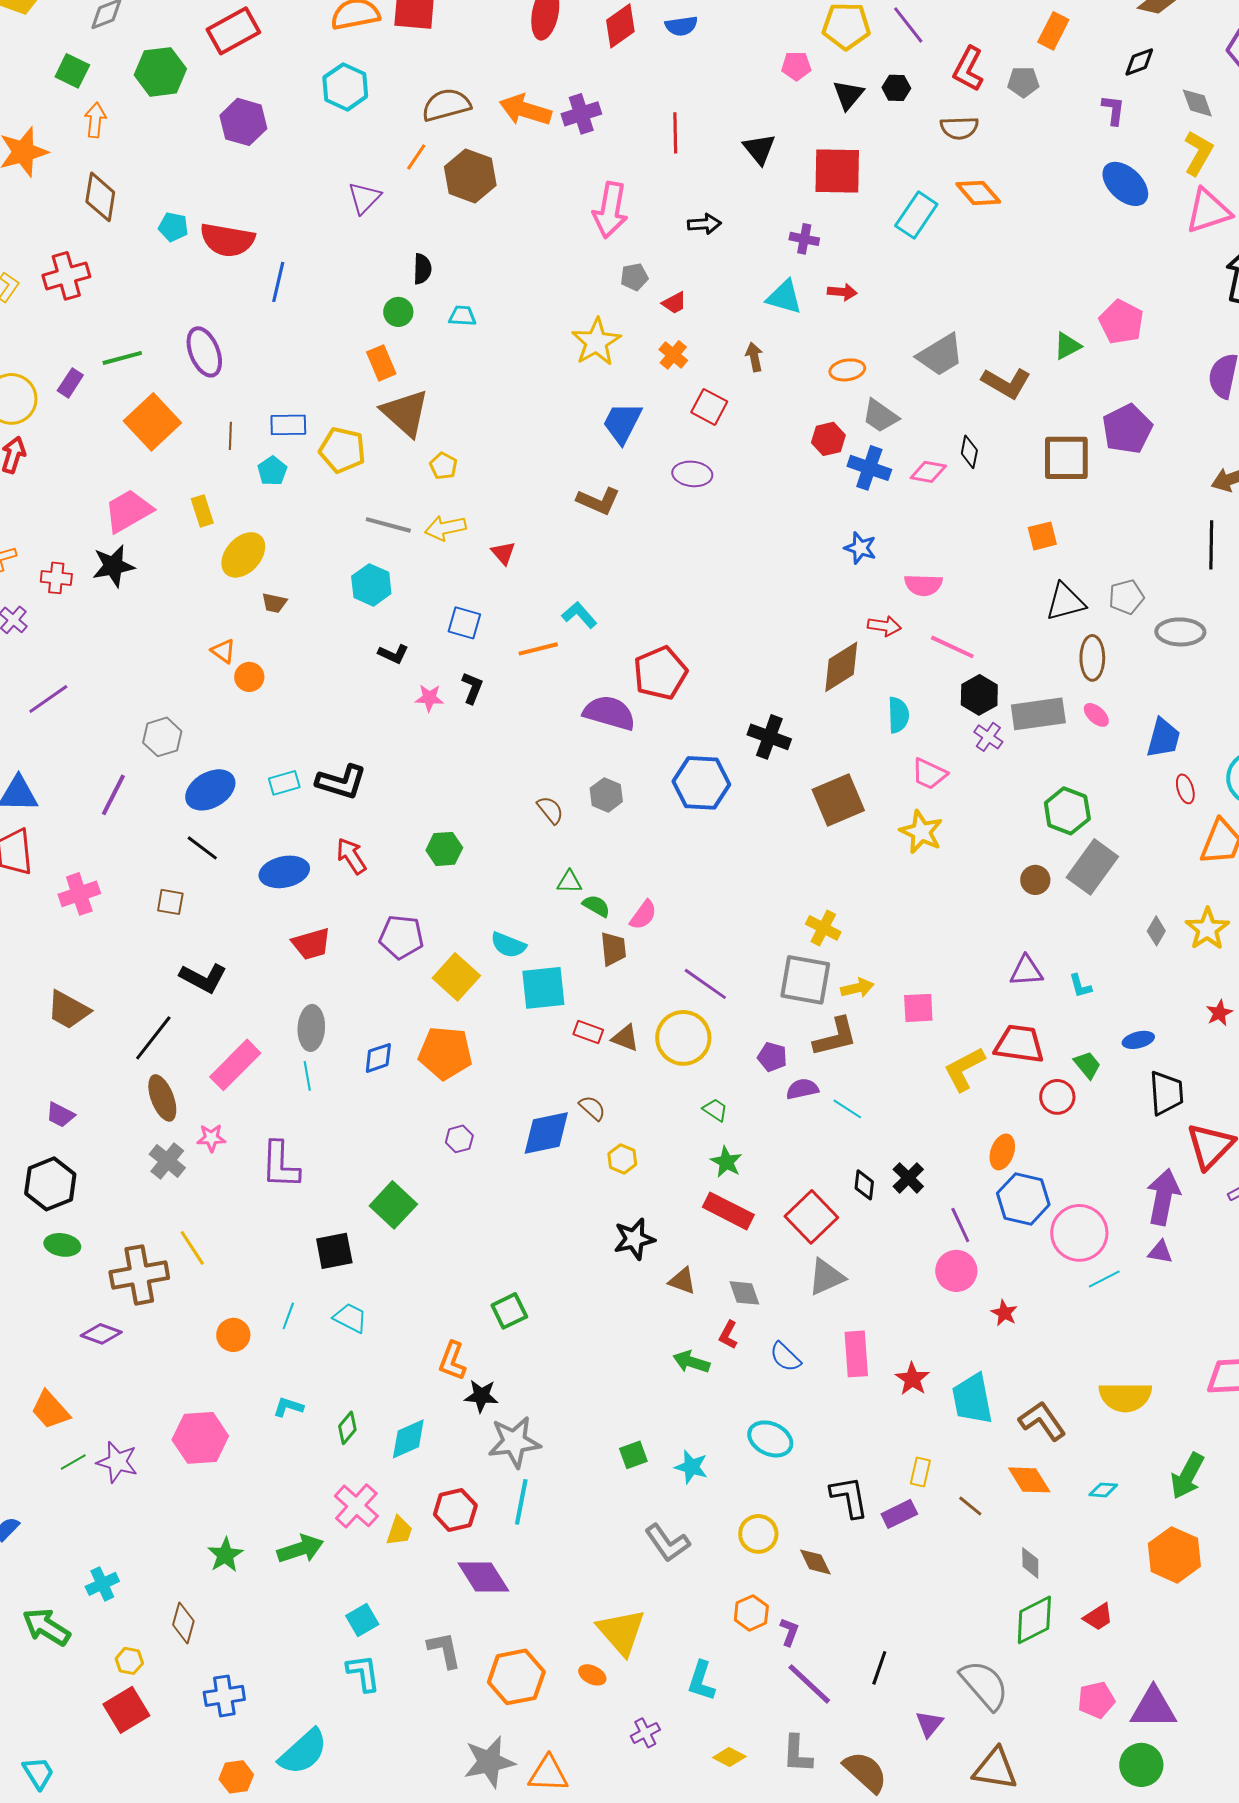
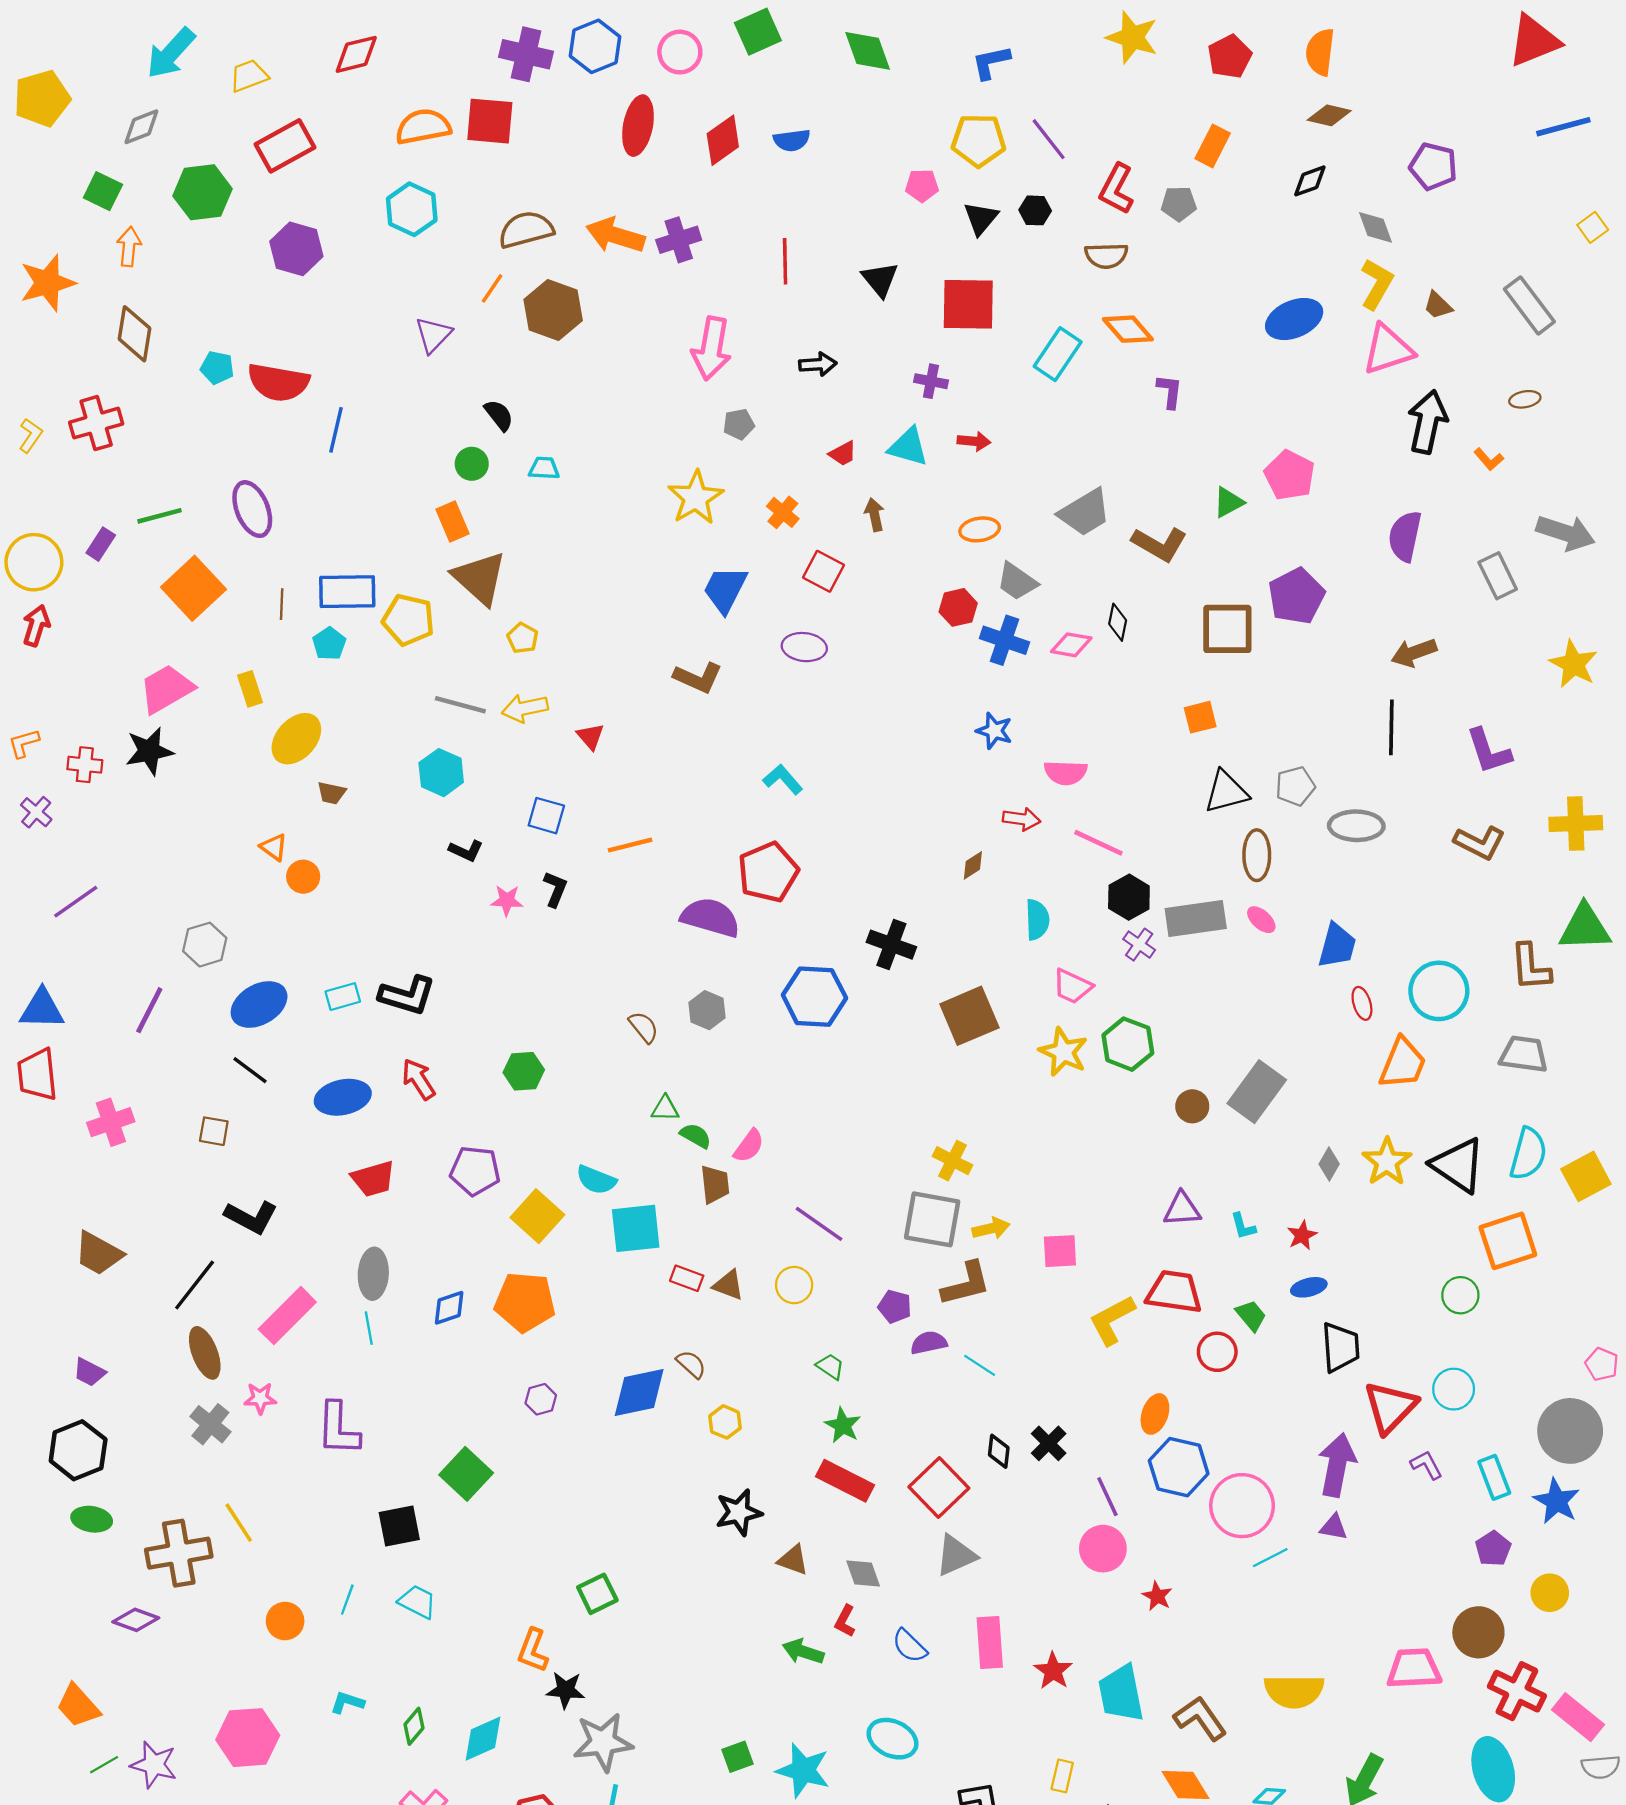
purple L-shape: (1113, 110) -> (1170, 391), moved
blue ellipse: (1125, 184) -> (1294, 319), turned -66
black semicircle: (422, 269) -> (499, 415), turned -40
red trapezoid: (674, 303) -> (843, 454), moved
blue rectangle: (288, 425) -> (347, 592), size x1.4
cyan L-shape: (579, 615) -> (783, 779), moved
brown diamond: (841, 667) -> (973, 865), size x0.5
green hexagon: (1067, 811) -> (1128, 1044), moved
red star: (1219, 1013) -> (1302, 1235), moved
yellow circle: (683, 1038) -> (794, 1285), size x0.6
cyan star: (691, 1467) -> (803, 1770), size x1.4

